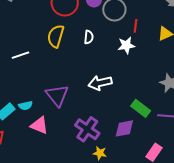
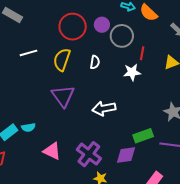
white line: (20, 55) -> (28, 53), moved
purple triangle: (57, 95) -> (63, 96), moved
green rectangle: (141, 108) -> (143, 136), turned -60
pink triangle: (39, 125) -> (52, 151), moved

